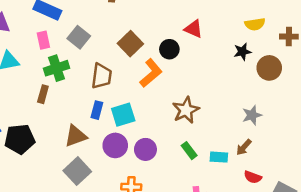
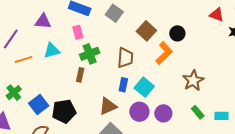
red triangle: (194, 29) -> (217, 15), moved
gray square: (79, 37) -> (114, 13), moved
cyan square: (123, 115) -> (144, 87), turned -30

